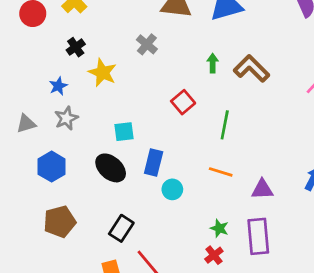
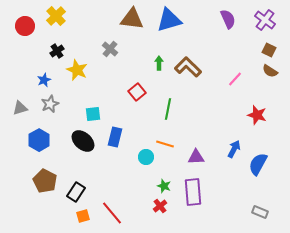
cyan circle: (172, 189) -> (146, 157), moved
brown pentagon: (60, 222) -> (45, 181), turned -30
black rectangle: (121, 228) -> (76, 192), moved

